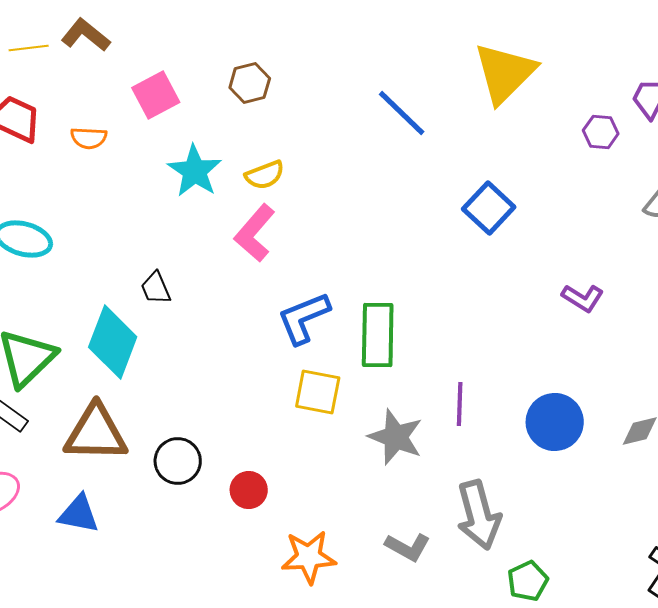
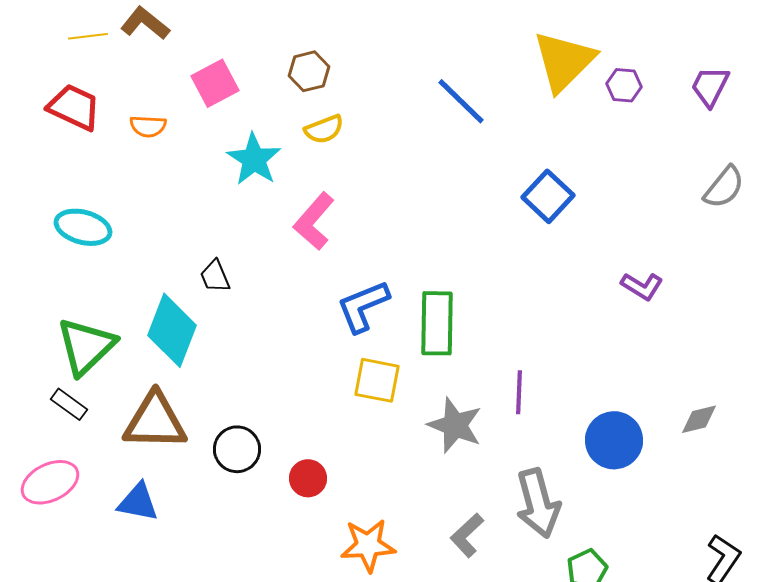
purple hexagon: (601, 132) -> (624, 85), moved
yellow semicircle: (265, 175) -> (324, 129), moved
blue circle: (555, 422) -> (614, 440), moved
gray L-shape: (408, 547) -> (467, 535), turned 108

